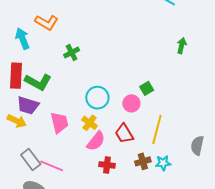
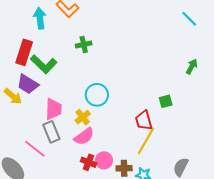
green square: (147, 88) -> (166, 101), moved
pink circle: (131, 103) -> (104, 160), moved
red trapezoid: (124, 134) -> (144, 120), moved
gray rectangle: (31, 159) -> (51, 132), moved

